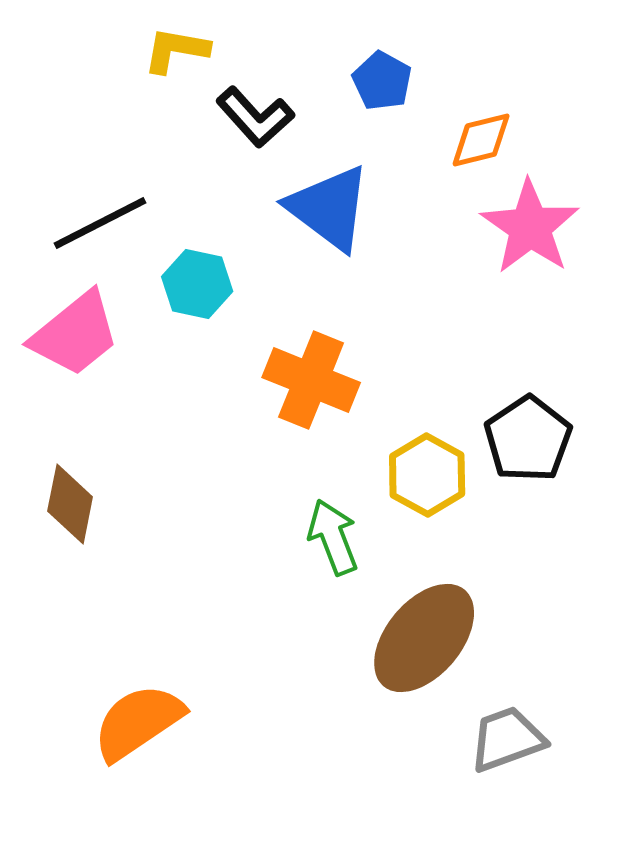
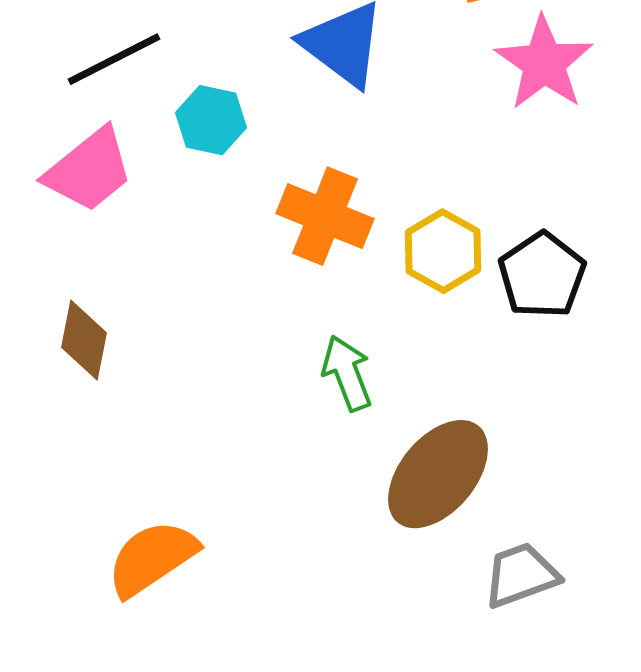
yellow hexagon: (427, 475) -> (443, 251), moved

